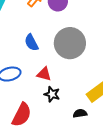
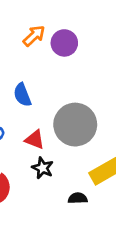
gray circle: (70, 43) -> (75, 125), moved

